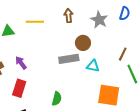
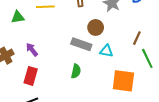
gray rectangle: (69, 59) -> (81, 44), turned 30
green semicircle: (57, 99) -> (76, 71), moved

